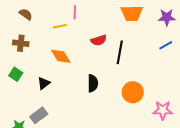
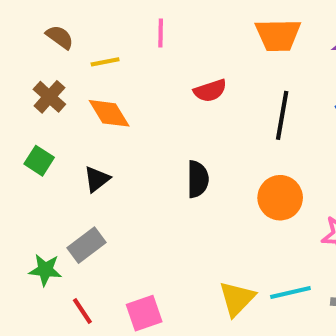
yellow line: (60, 26) -> (105, 62), moved
brown cross: (21, 43) -> (49, 97), turned 35
black line: (120, 52) -> (282, 115), moved
orange diamond: (61, 56) -> (109, 113), moved

